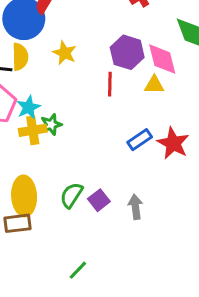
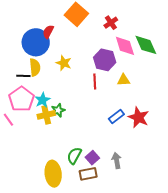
pink diamond: (162, 59) -> (125, 46), moved
yellow ellipse: (24, 196) -> (53, 174), moved
brown rectangle: (18, 223) -> (88, 174), moved

